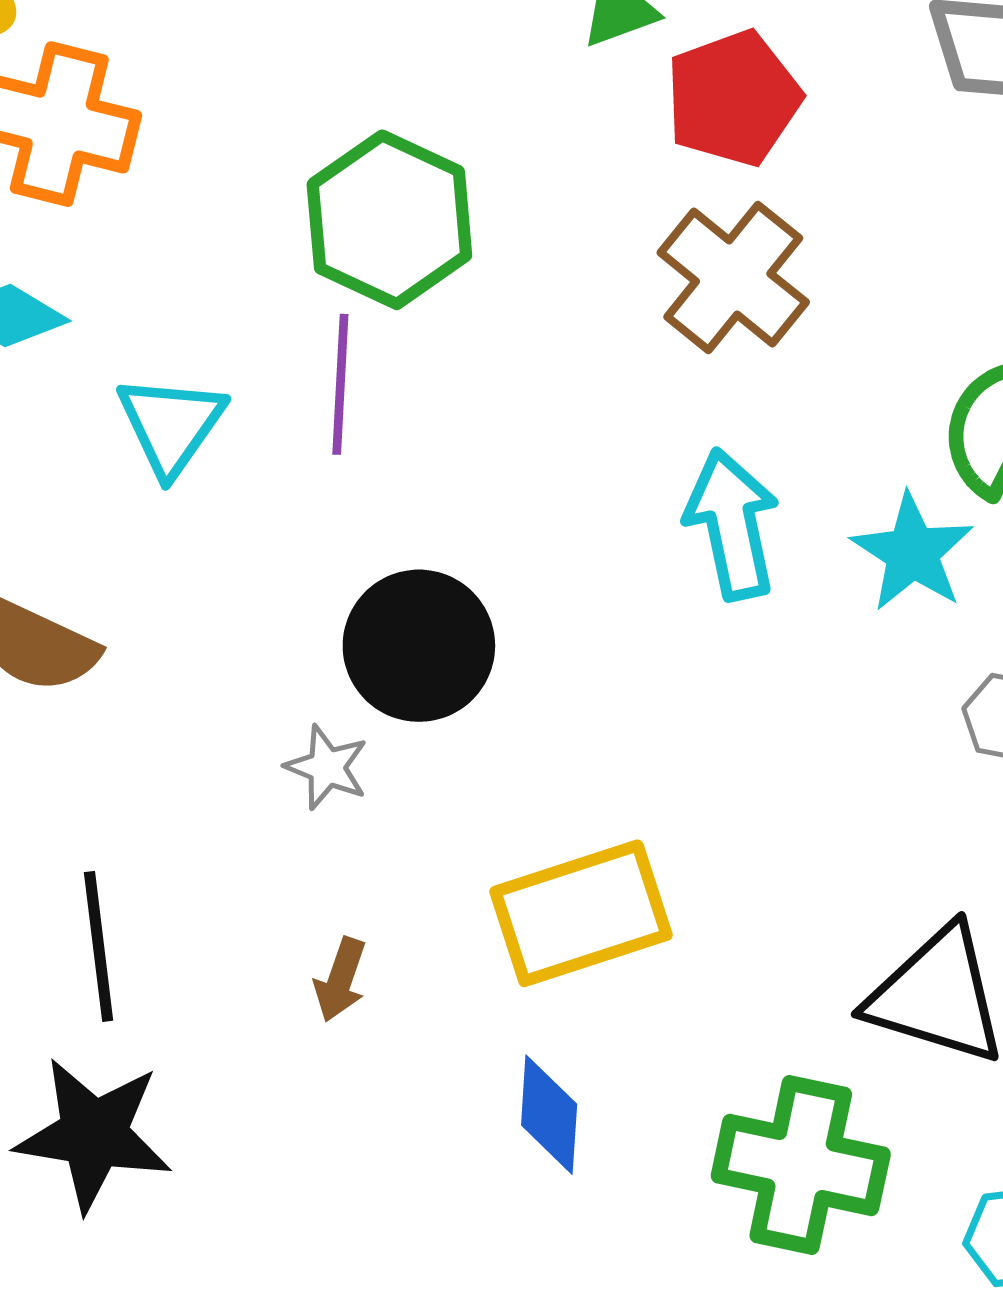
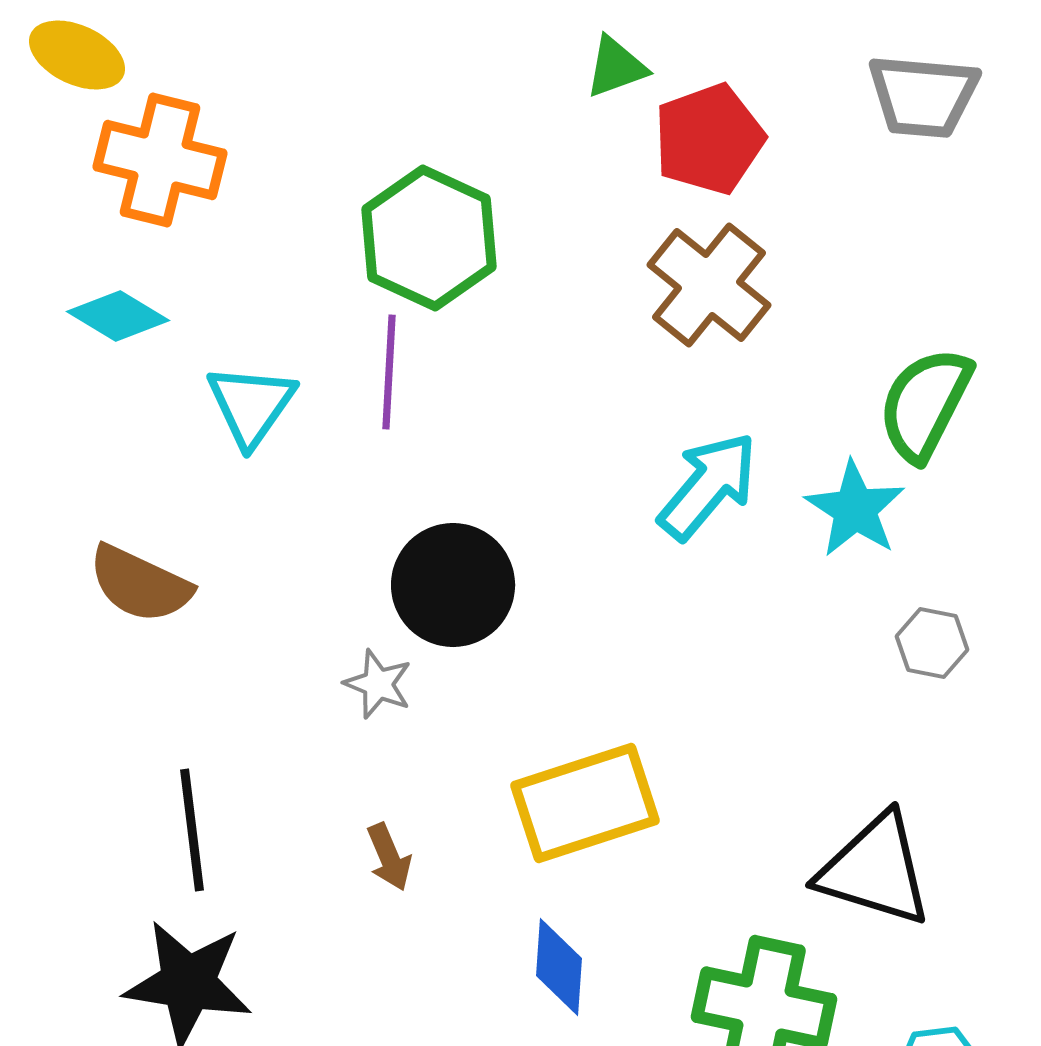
cyan arrow: (732, 524) -> (708, 486), turned 52
brown arrow: (340, 980) -> (389, 857), turned -42

